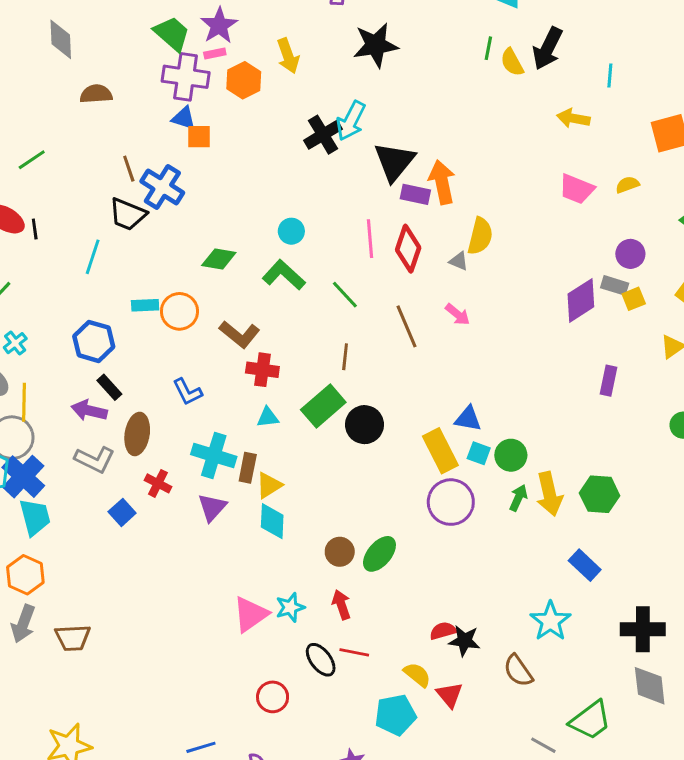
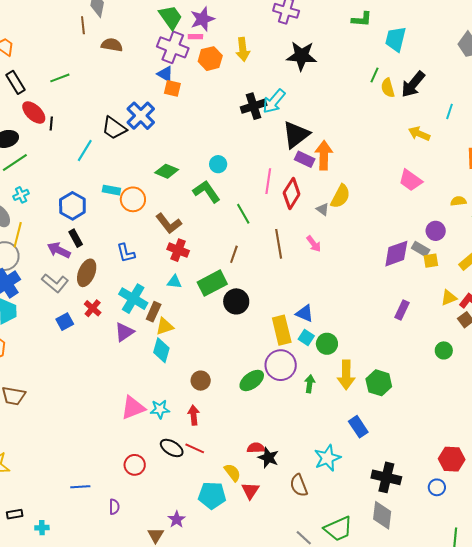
brown line: (129, 169) -> (83, 25), moved
yellow semicircle: (627, 185) -> (458, 201), moved
green arrow: (518, 498) -> (310, 384), moved, turned -30
green ellipse: (379, 554) -> (252, 380), moved
black ellipse: (321, 660) -> (172, 448), turned -35

